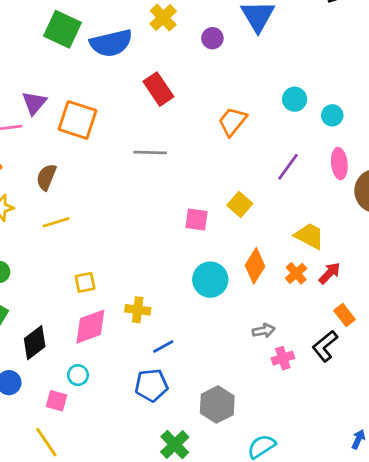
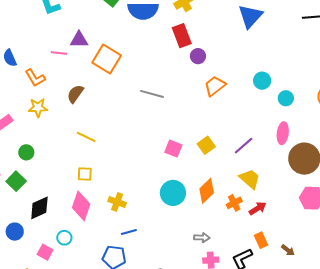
purple circle: (212, 38) -> (198, 56), moved
red rectangle: (158, 89) -> (182, 36), moved
purple triangle: (34, 103) -> (79, 40), turned 36
purple line: (288, 167) -> (244, 146), moved
yellow line: (56, 222) -> (86, 137), moved, turned 30
pink diamond: (90, 327) -> (81, 206), turned -64

